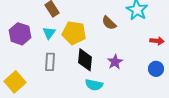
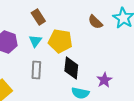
brown semicircle: (109, 23) -> (95, 22), moved
purple star: (115, 62) -> (104, 80), moved

